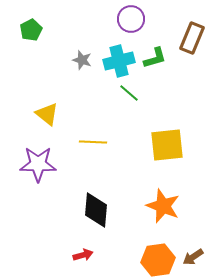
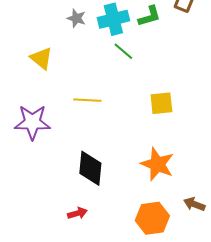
yellow triangle: (47, 114) -> (41, 58), moved
yellow square: (167, 145) -> (161, 103), size x0.7
brown arrow: (193, 257) -> (194, 204), moved, turned 55

